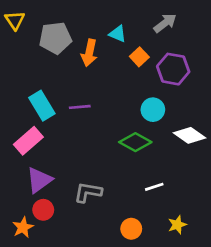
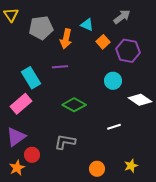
purple line: (80, 107) -> (60, 67), moved
green diamond: (135, 142) -> (74, 105), moved
purple triangle: (39, 180) -> (16, 137), moved
white line: (154, 187) -> (114, 127), moved

